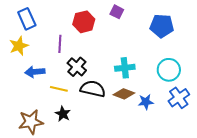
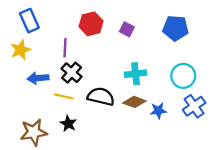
purple square: (117, 12) -> (127, 29), moved
black cross: (77, 67) -> (72, 73), moved

